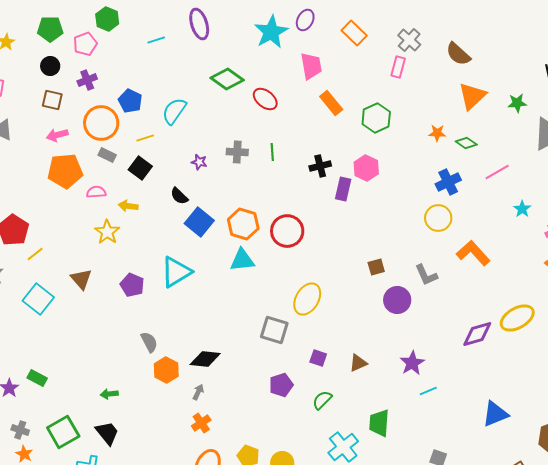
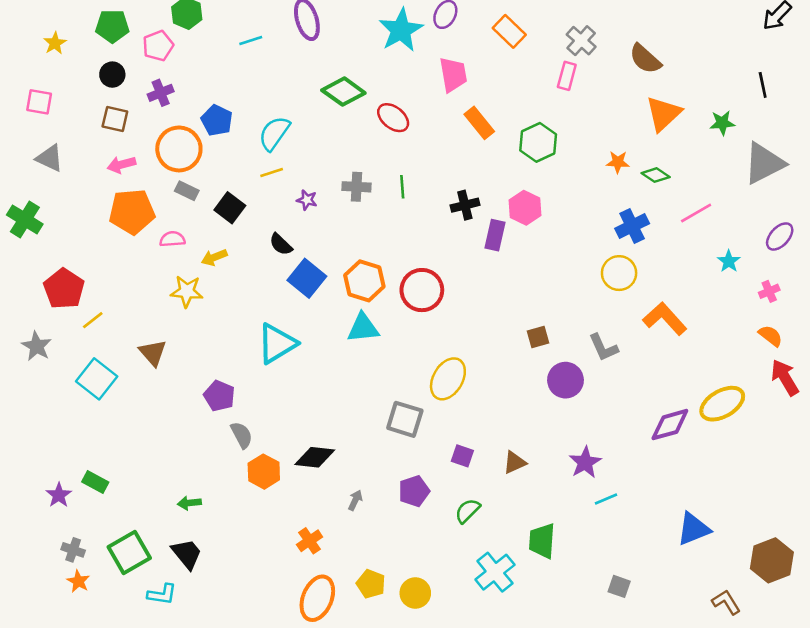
yellow line: (145, 138) -> (272, 172), moved
yellow arrow: (128, 206) -> (214, 257), turned -30
yellow star: (107, 232) -> (187, 291), turned -30
purple pentagon: (132, 285) -> (219, 396), moved
gray arrow: (198, 392) -> (355, 500), moved

